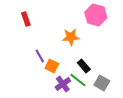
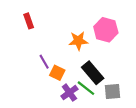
pink hexagon: (96, 15) -> (106, 30), moved
black rectangle: (84, 66) -> (93, 73), size x1.5
gray square: (102, 83) -> (112, 91), turned -35

